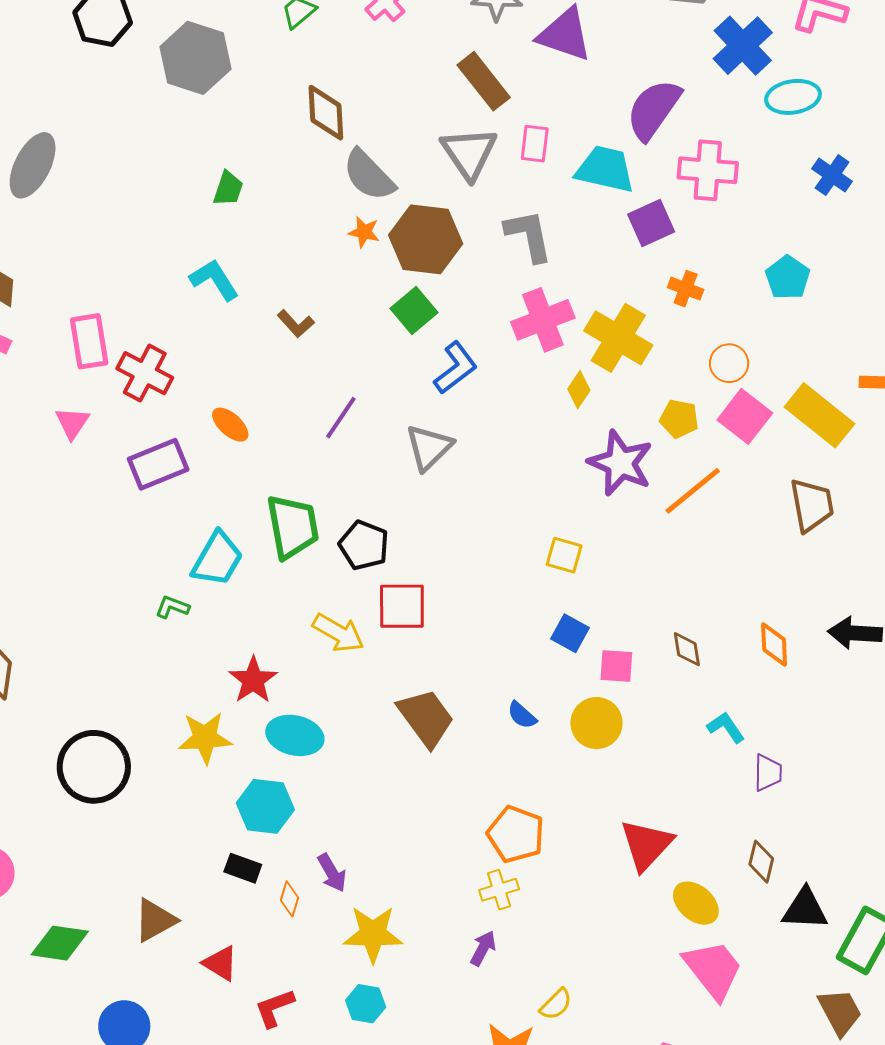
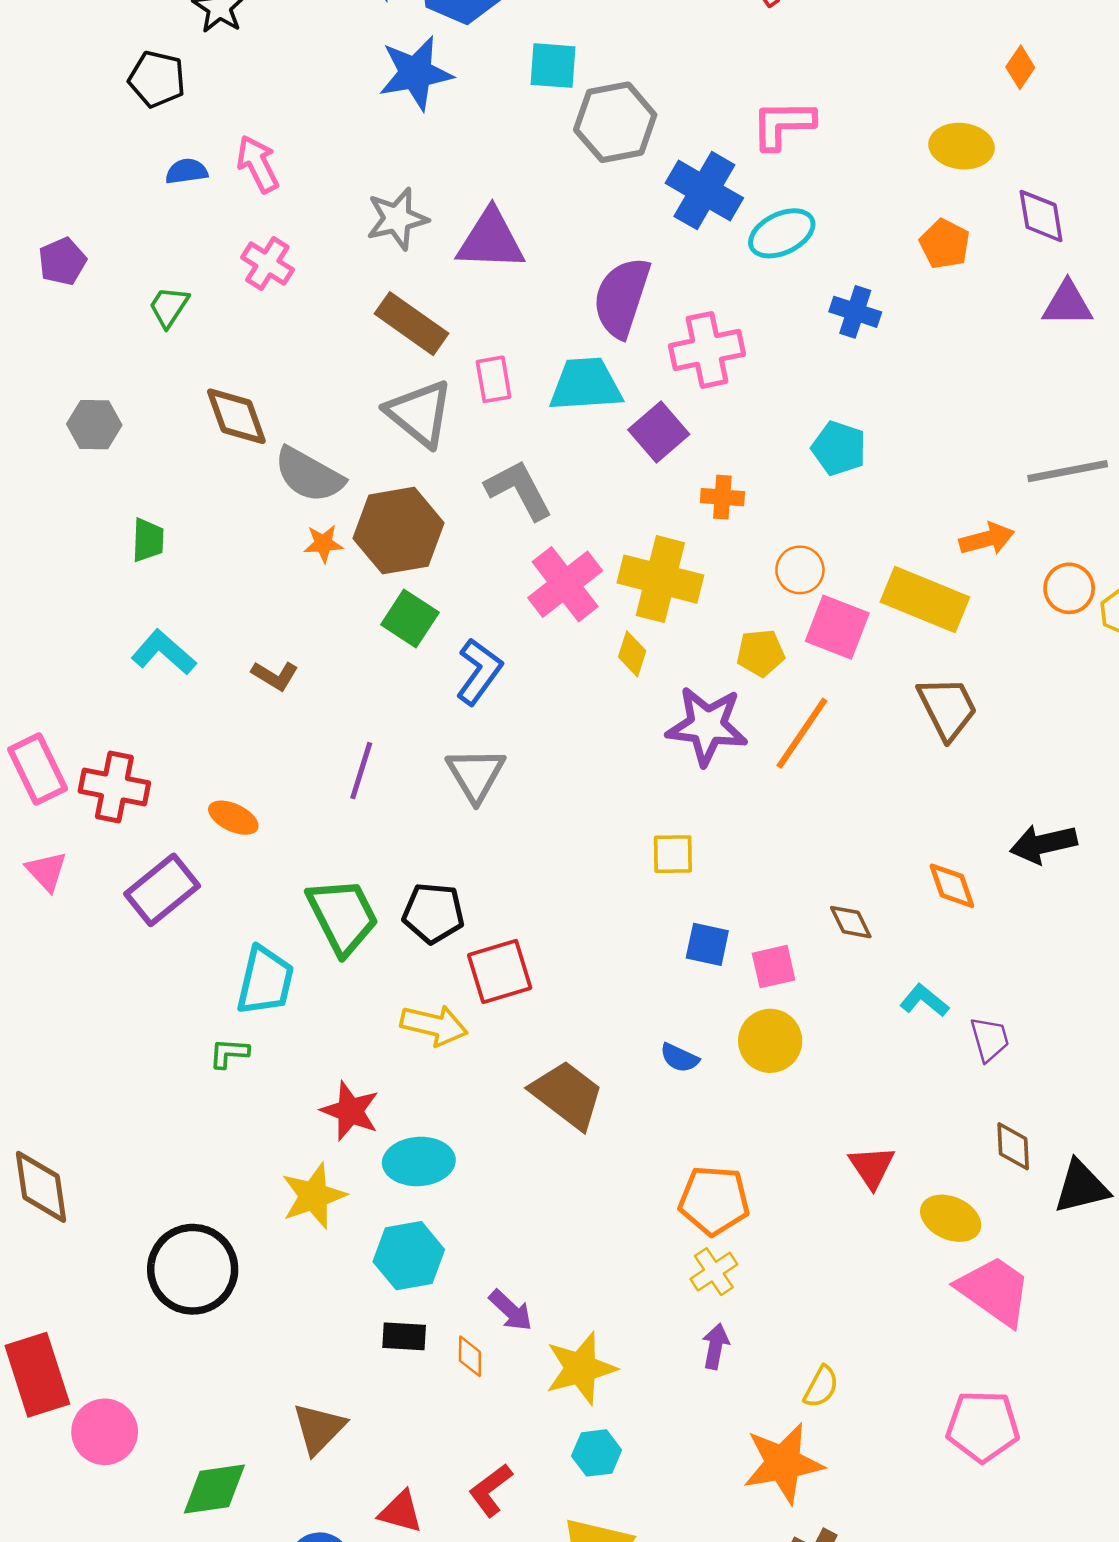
gray hexagon: (195, 58) -> (94, 425), moved, size x0.6
red triangle: (646, 845) -> (872, 1167), size x0.7
red triangle: (220, 963) -> (401, 1512), moved

